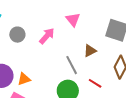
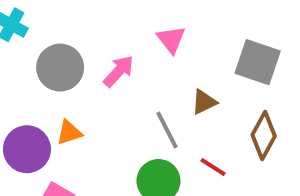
gray circle: (17, 35) -> (60, 68), size x1.5
orange triangle: (24, 79) -> (69, 133), moved

